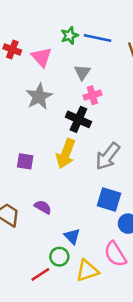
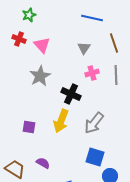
green star: (70, 35) -> (29, 15), moved
blue line: (98, 38) -> (92, 18), moved
gray triangle: (82, 72) -> (84, 48), moved
pink cross: (92, 95) -> (92, 73), moved

